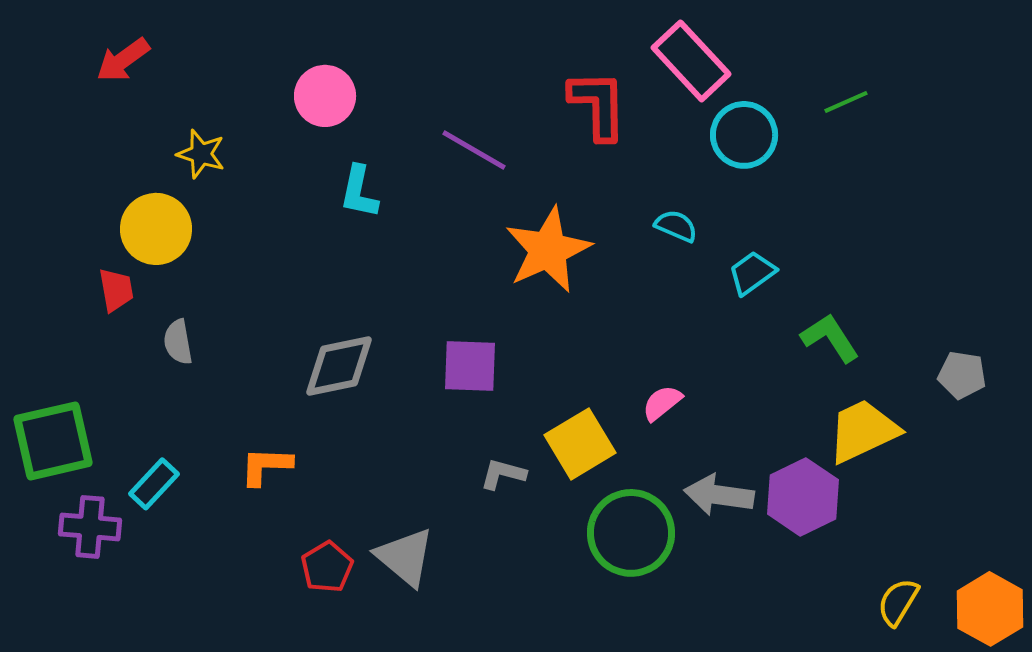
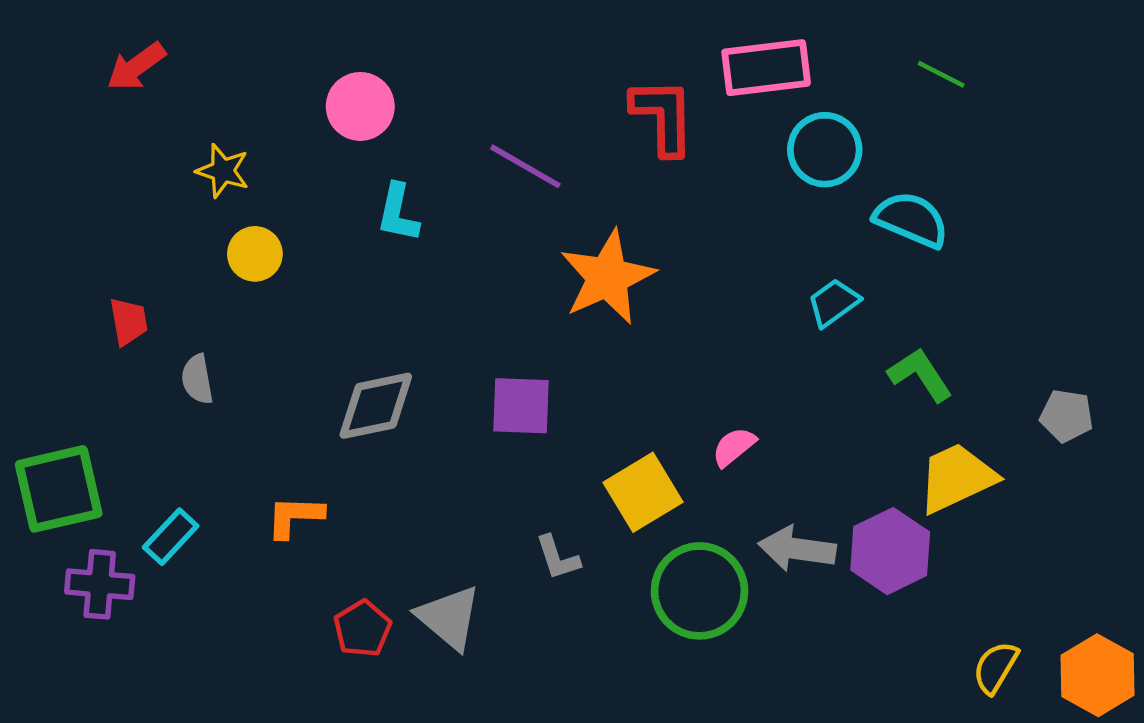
pink rectangle: (691, 61) -> (766, 68), turned -54
green line: (846, 102) -> (941, 74), moved, turned 51
cyan semicircle: (676, 226) -> (911, 220), moved, size x1.6
yellow circle: (156, 229) -> (255, 254), moved, size x0.7
gray L-shape: (503, 474) -> (558, 558), moved, turned -123

